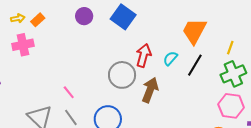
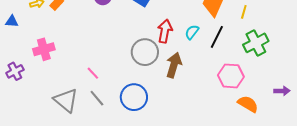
pink cross: (23, 45) -> (44, 49), moved
yellow line: (230, 48) -> (244, 12), moved
pink hexagon: (231, 106) -> (231, 76), moved

